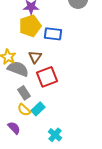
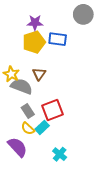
blue rectangle: (53, 34) -> (58, 39), moved
red square: (47, 77) -> (52, 110), moved
purple semicircle: (14, 128) -> (17, 147), size x1.5

